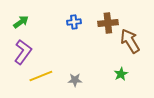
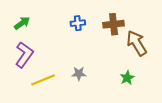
gray star: (75, 80) -> (79, 74), moved

